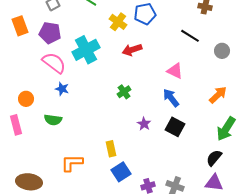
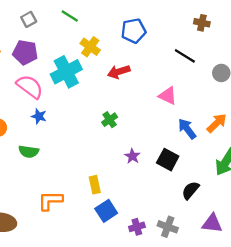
yellow cross: (118, 22) -> (90, 47), moved
blue arrow: (171, 98) -> (187, 129), moved
black semicircle: (214, 158) -> (190, 190), moved

